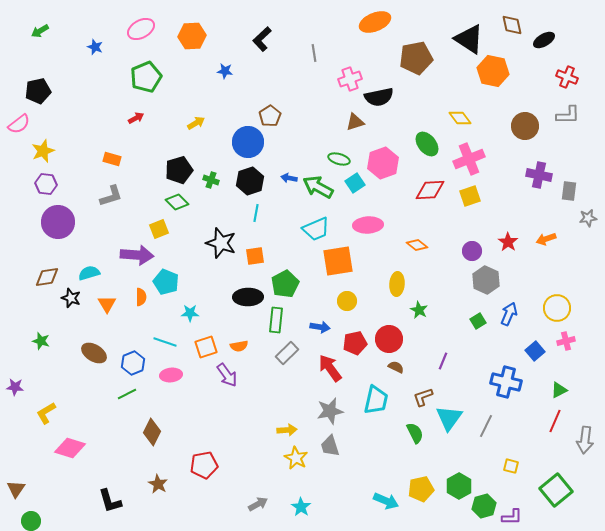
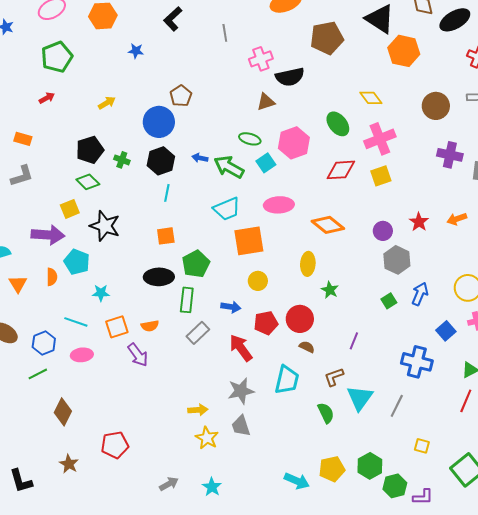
black ellipse: (544, 40) -> (455, 20), size x1.4
black star: (221, 243) -> (105, 226), moved
orange diamond: (417, 245) -> (328, 225), size x1.5

